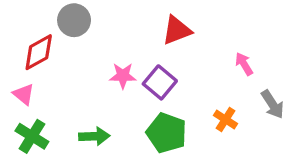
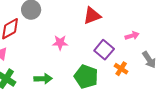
pink arrow: (244, 64) -> (132, 36), turned 104
purple square: (160, 82) -> (104, 50), moved

